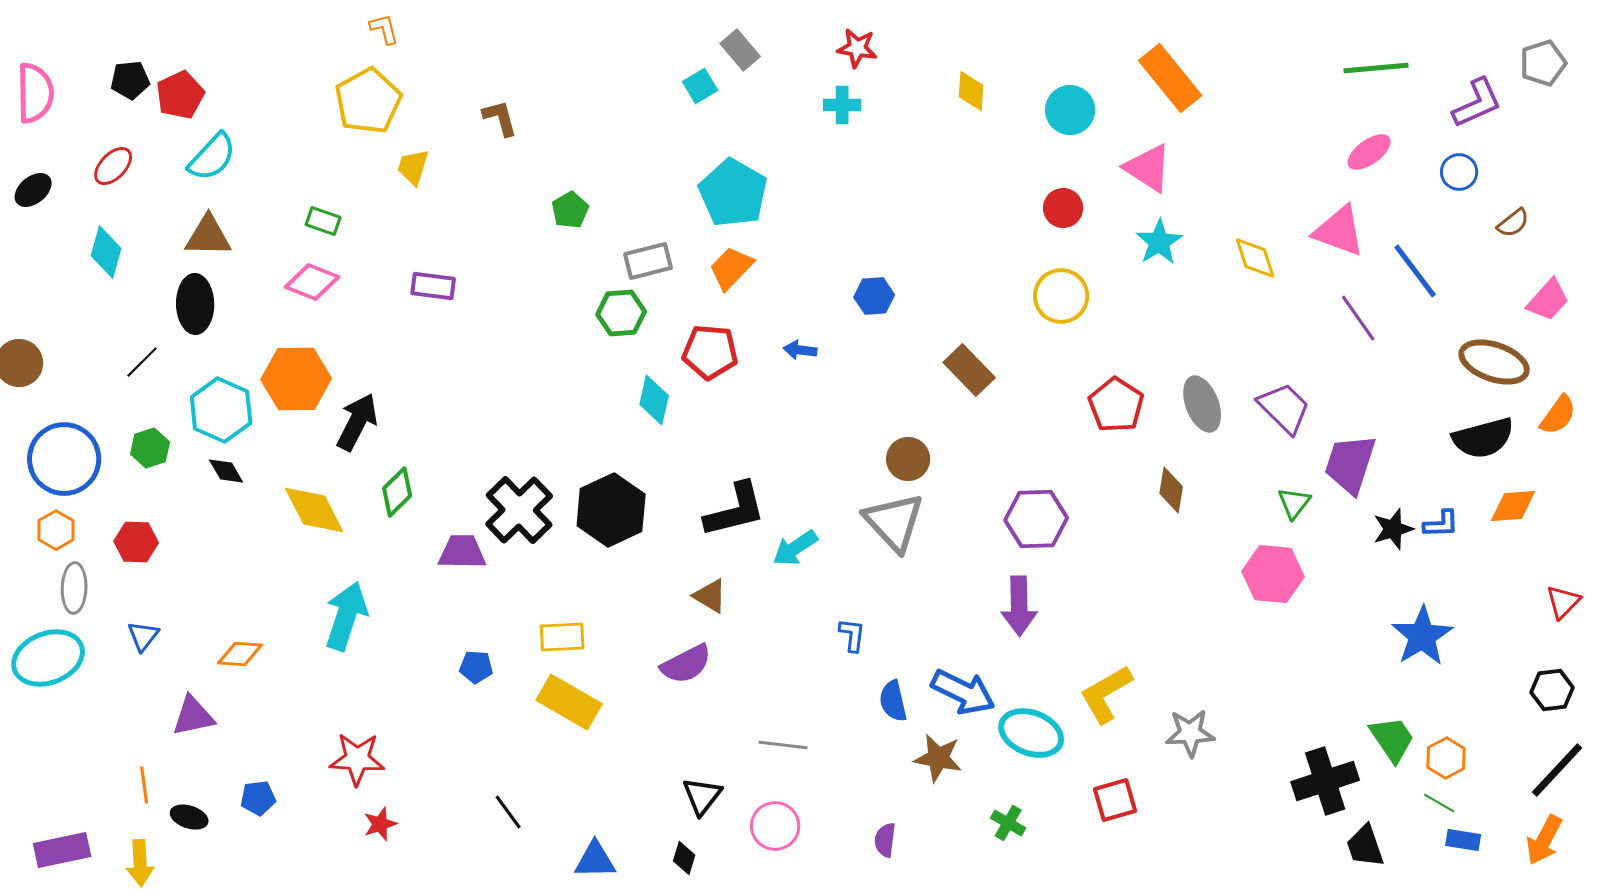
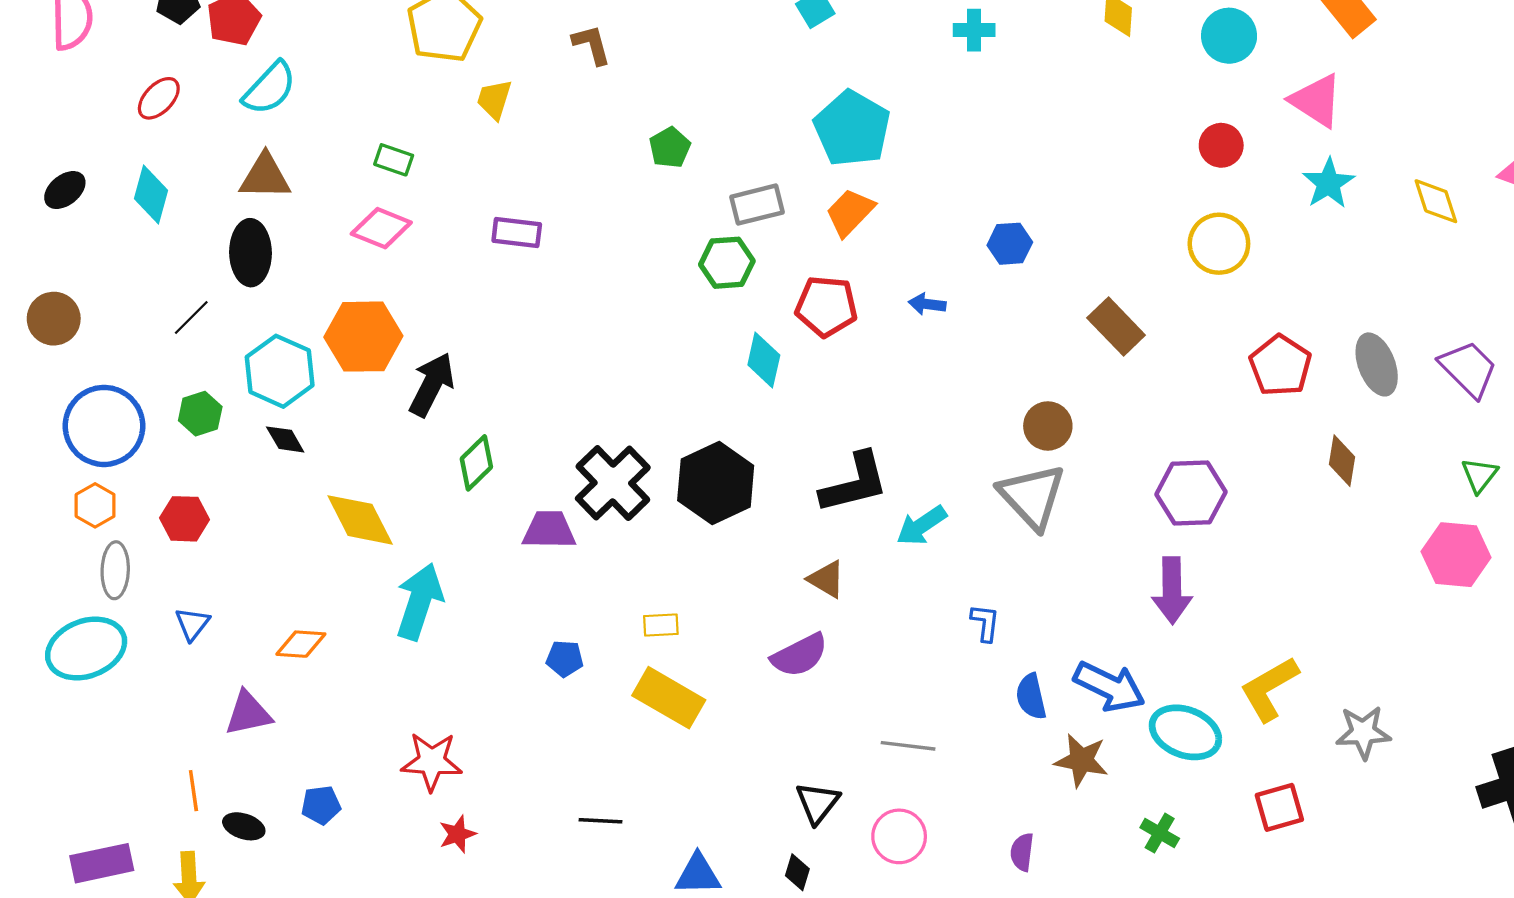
black ellipse: (33, 190) -> (65, 190), moved
yellow diamond: (314, 510) -> (360, 520), moved
yellow rectangle: (562, 637) -> (661, 625), size x0.7
black line: (508, 812) -> (601, 821), turned -51

